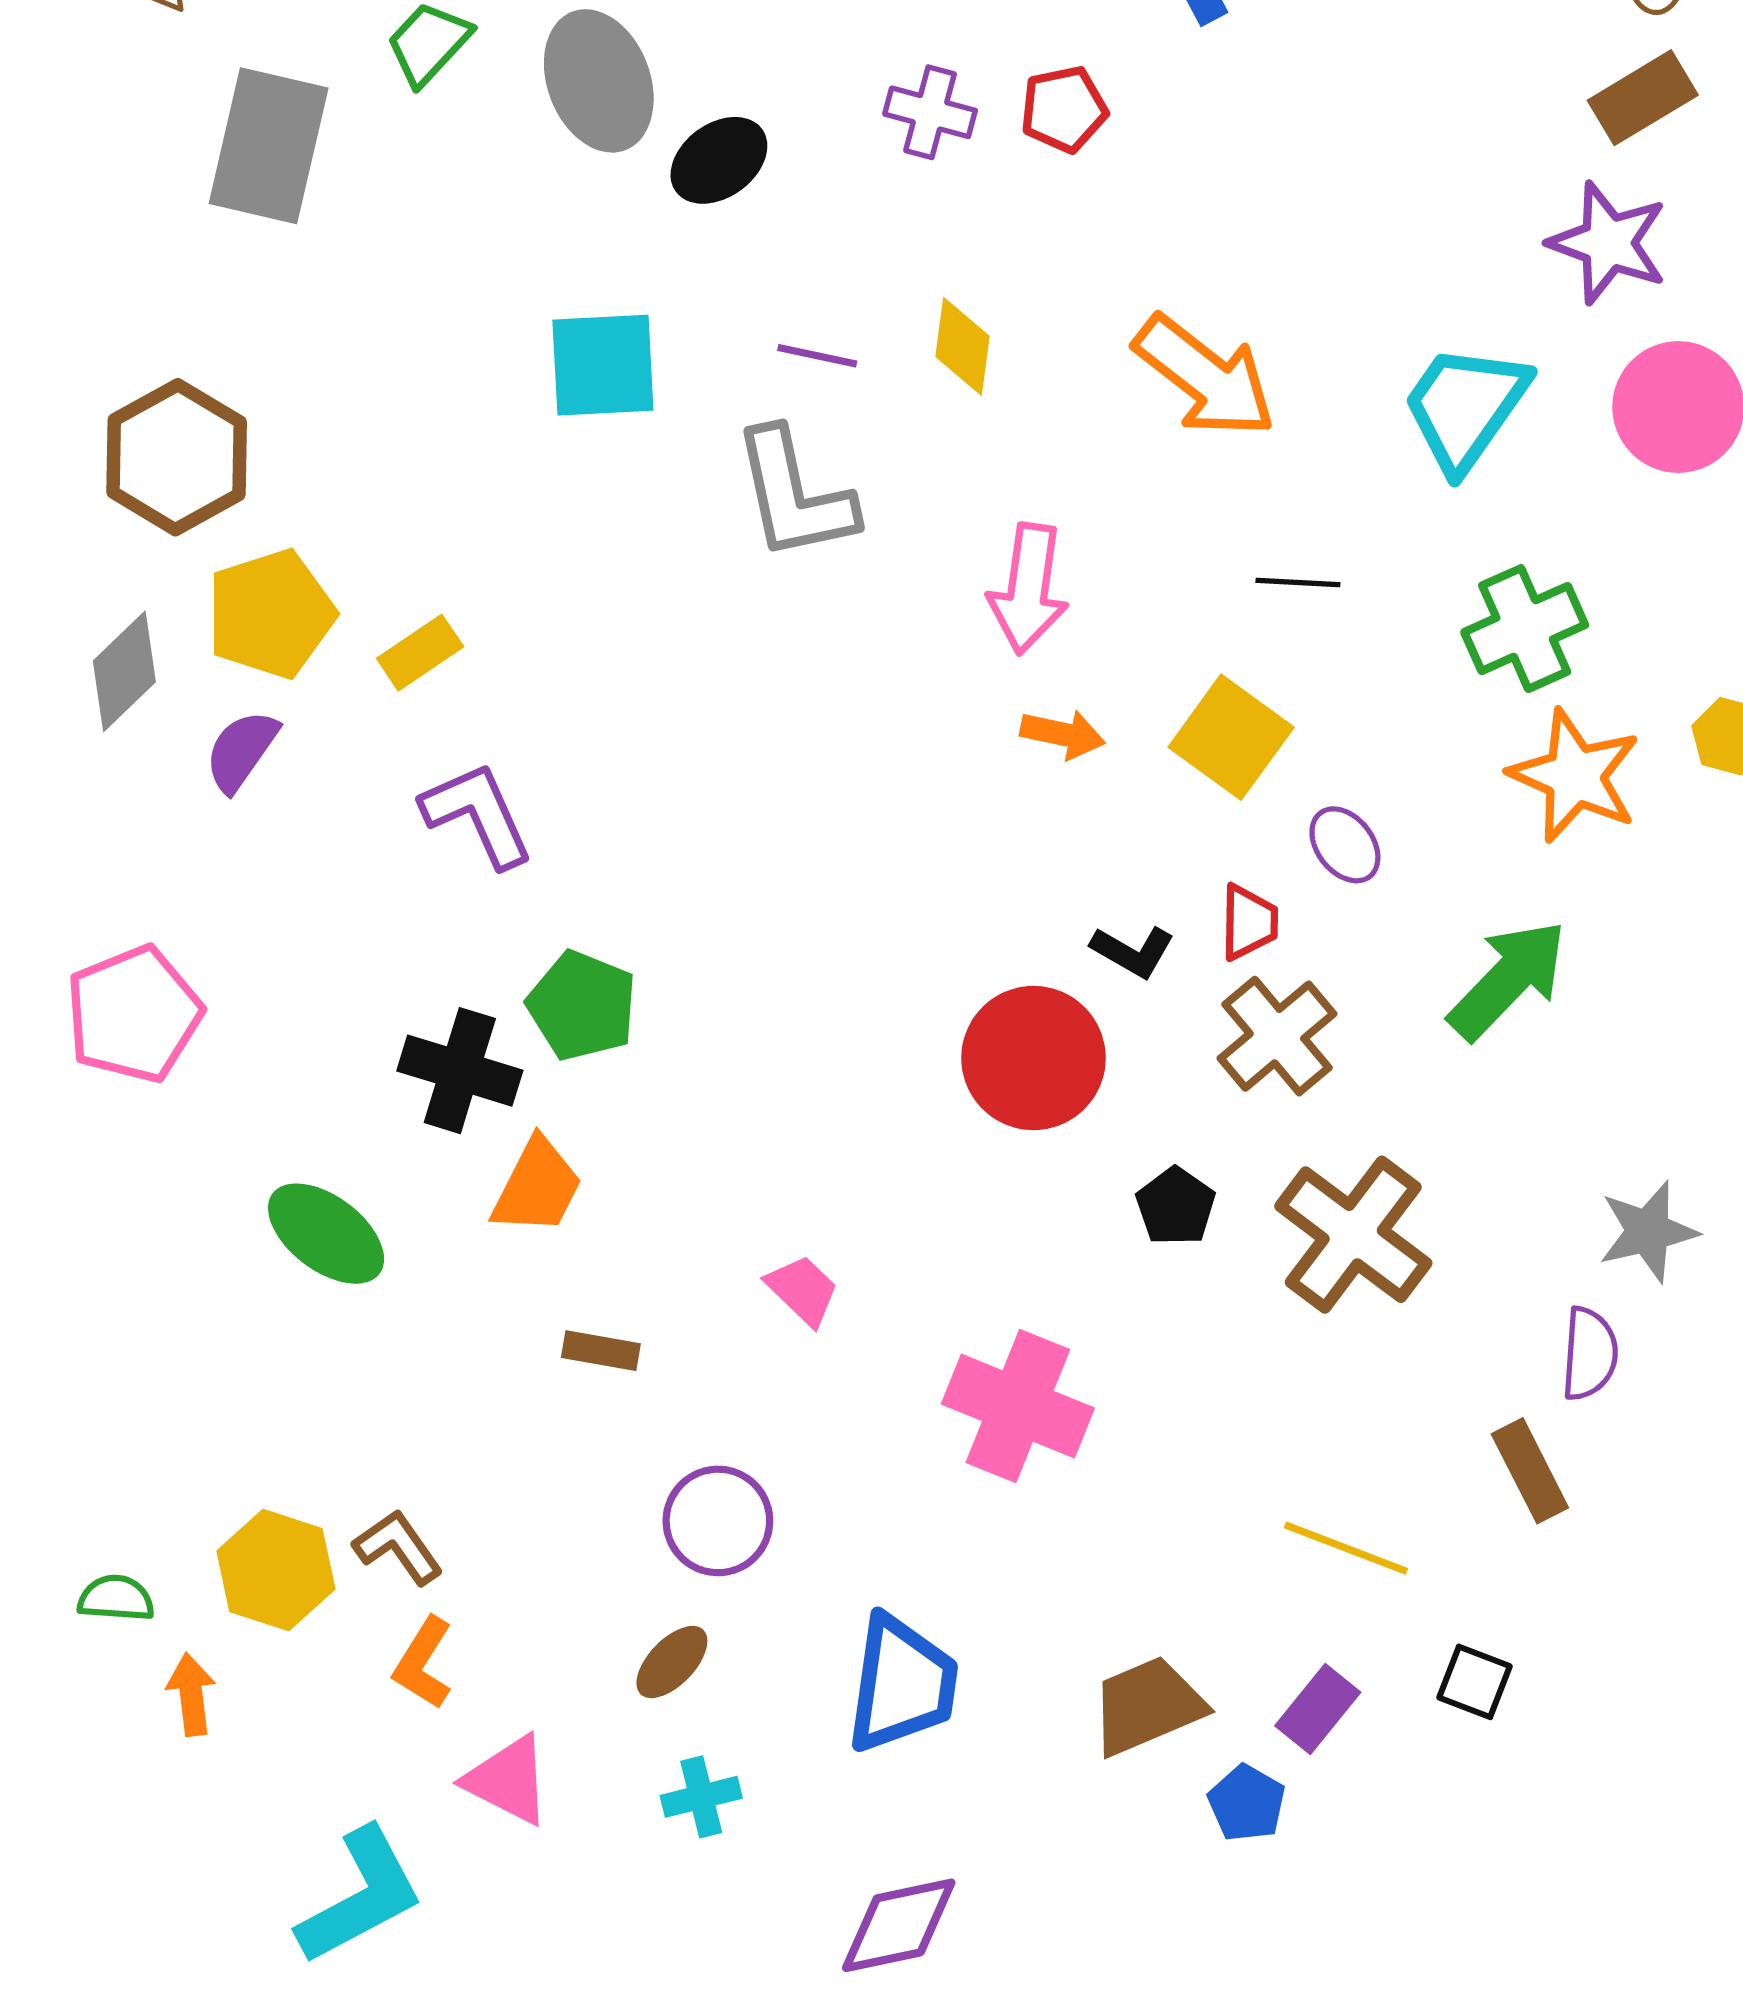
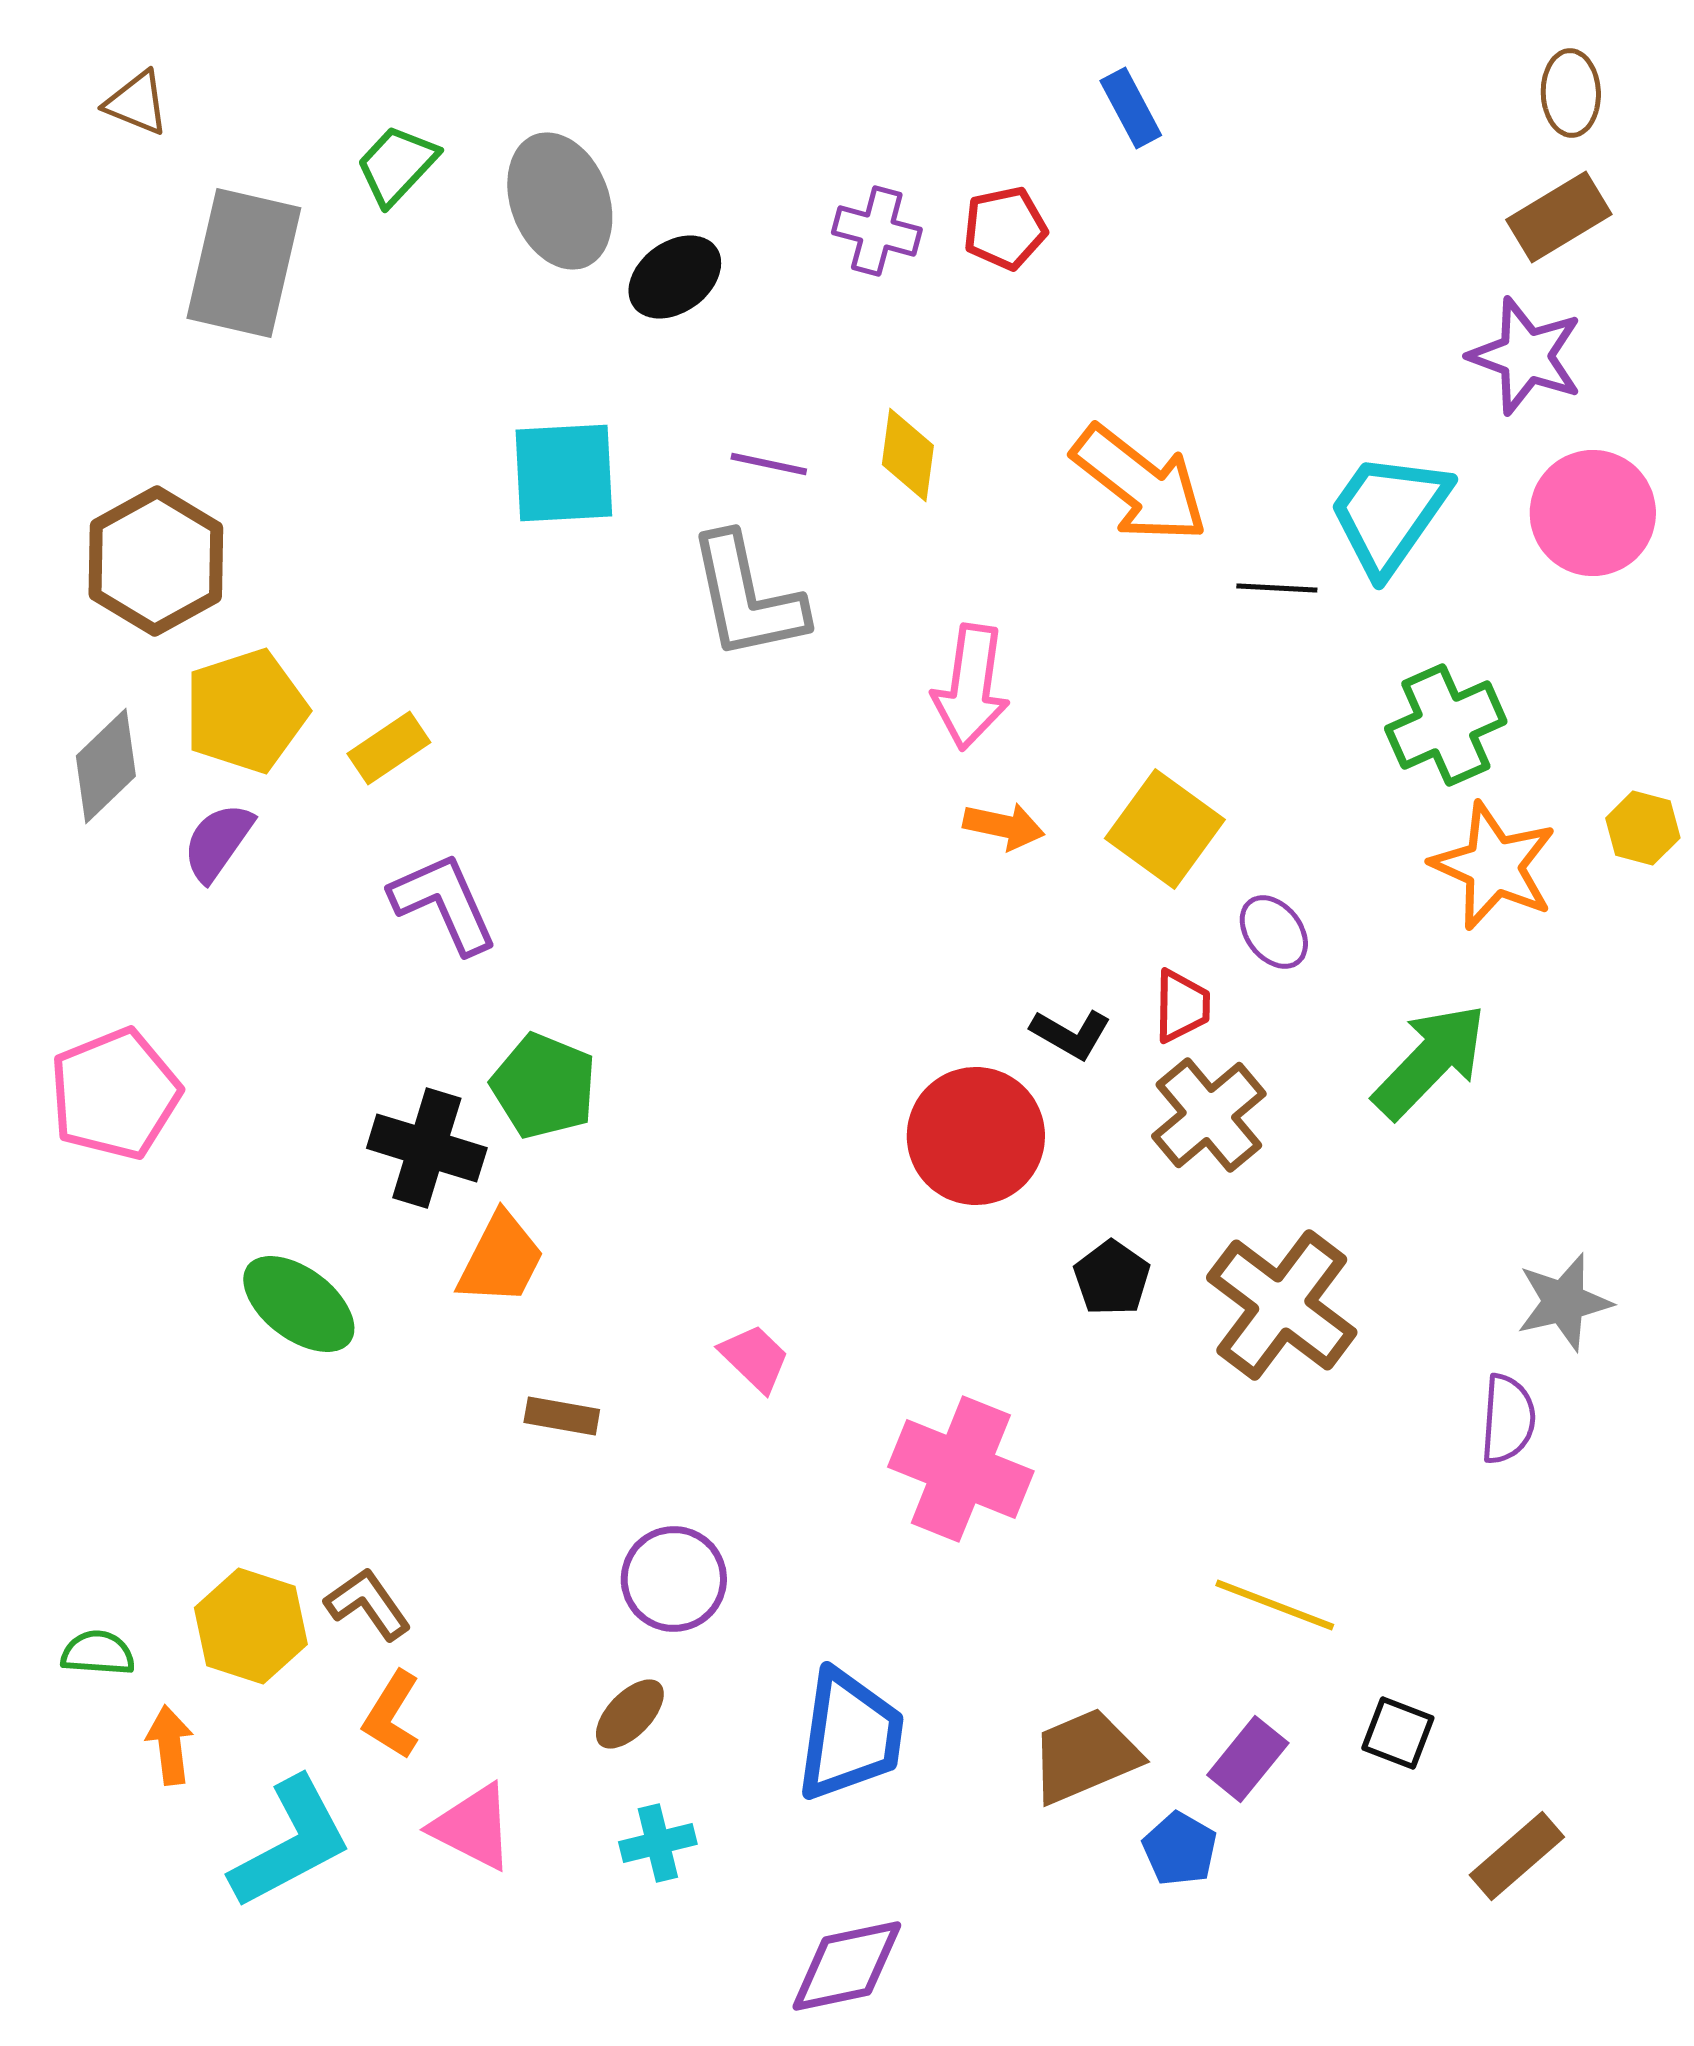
black line: (1298, 583) -> (1277, 588), moved
brown rectangle: (1530, 1471) -> (1517, 1856), moved, turned 76
cyan L-shape: (361, 1896) -> (291, 1843), moved

